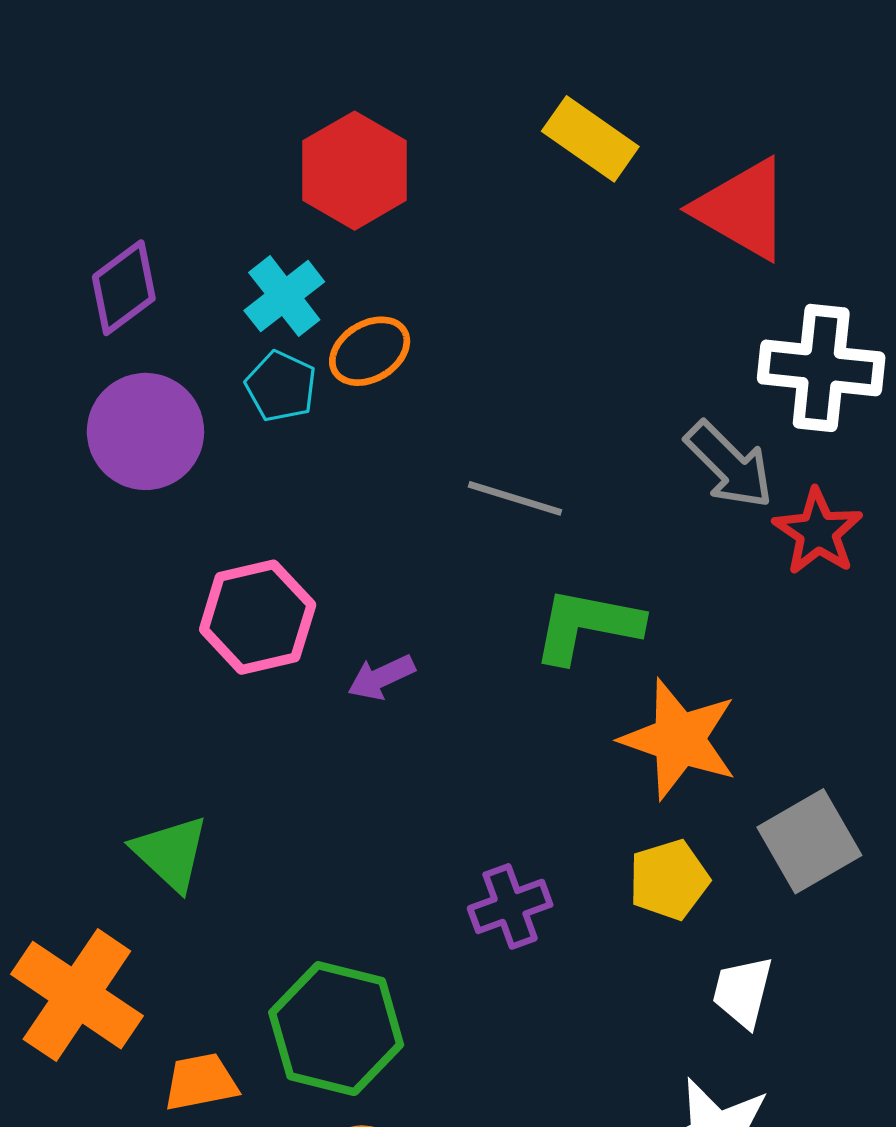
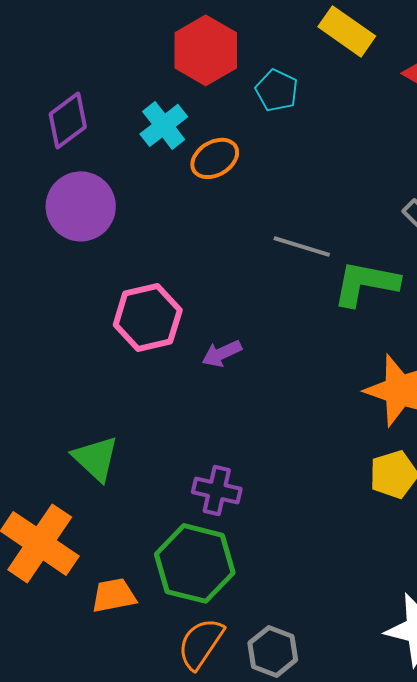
cyan pentagon: (281, 386) -> (277, 90), moved
green L-shape: (587, 625) -> (366, 283), moved
purple cross: (510, 906) -> (217, 490), moved, turned 33

